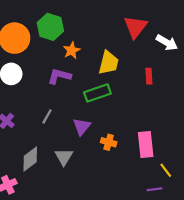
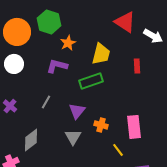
red triangle: (135, 27) -> (125, 22), turned -35
gray triangle: (64, 157) -> (73, 137), moved
yellow line: (166, 170) -> (118, 150), moved

